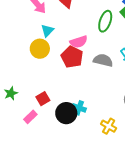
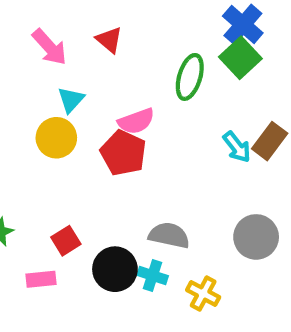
gray semicircle: (103, 60) -> (169, 235), moved
cyan cross: (79, 108) -> (153, 275), moved
pink rectangle: (30, 117) -> (41, 279), turned 40

